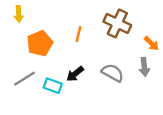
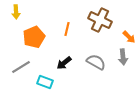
cyan rectangle: (53, 86) -> (45, 82), moved

